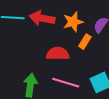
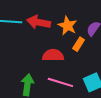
orange star: (73, 22) -> (68, 26), turned -30

